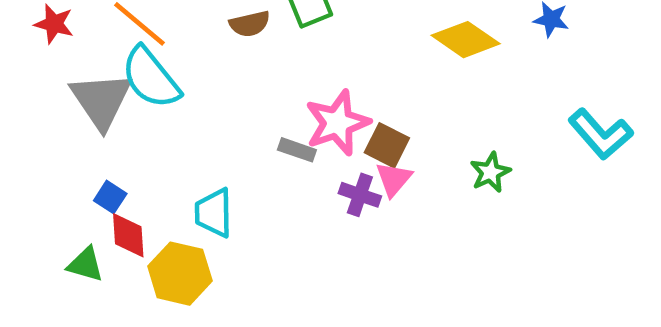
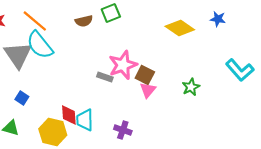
purple cross: (360, 195) -> (123, 130), moved
cyan trapezoid: (214, 213) -> (85, 120), moved
red diamond: (128, 235) -> (69, 115), moved

